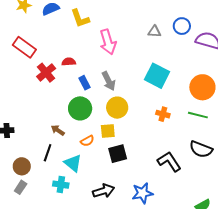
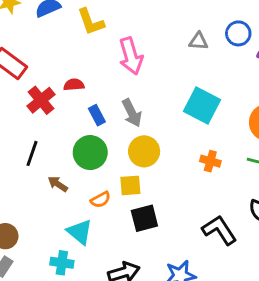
black line: (48, 153) -> (32, 153), moved

